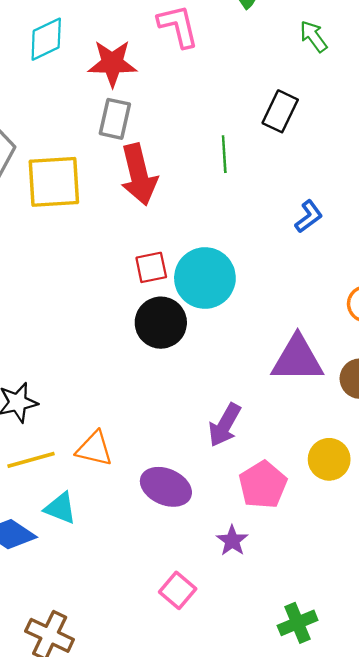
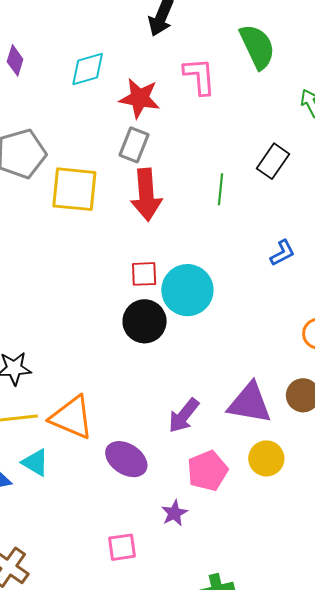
purple triangle: (297, 359) -> (250, 403), moved
orange triangle: (94, 449) -> (72, 417), size x1.4
pink square: (178, 590) -> (122, 547), turned 32

